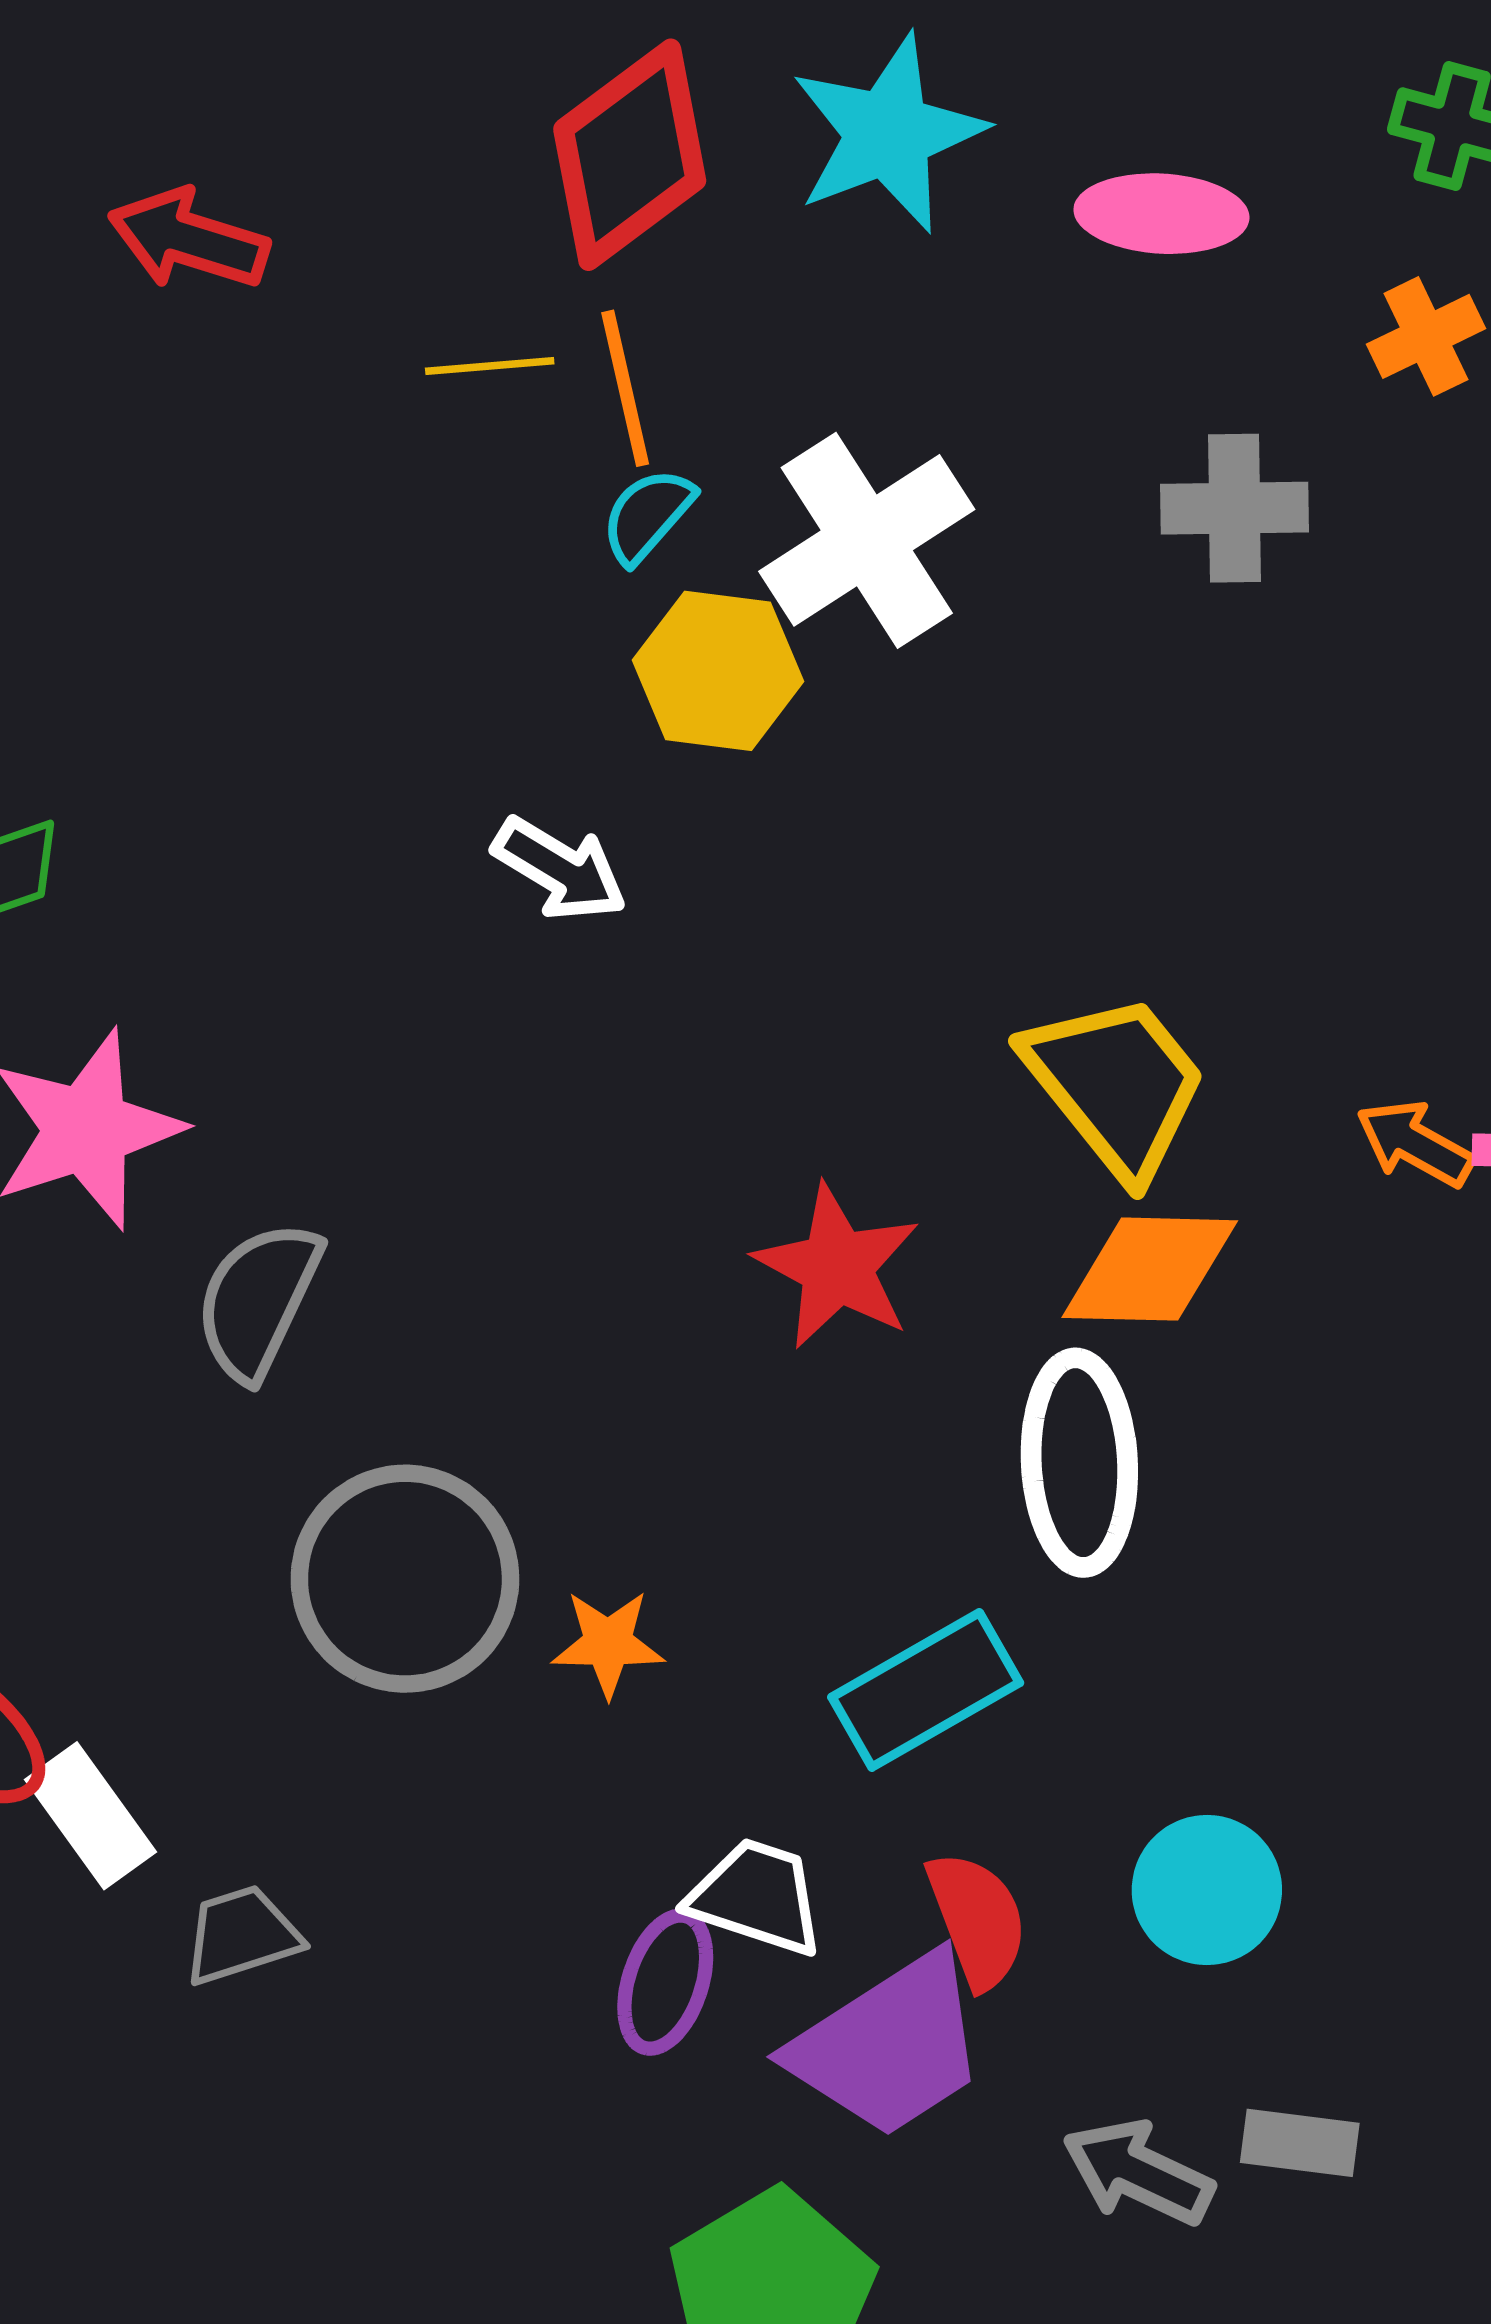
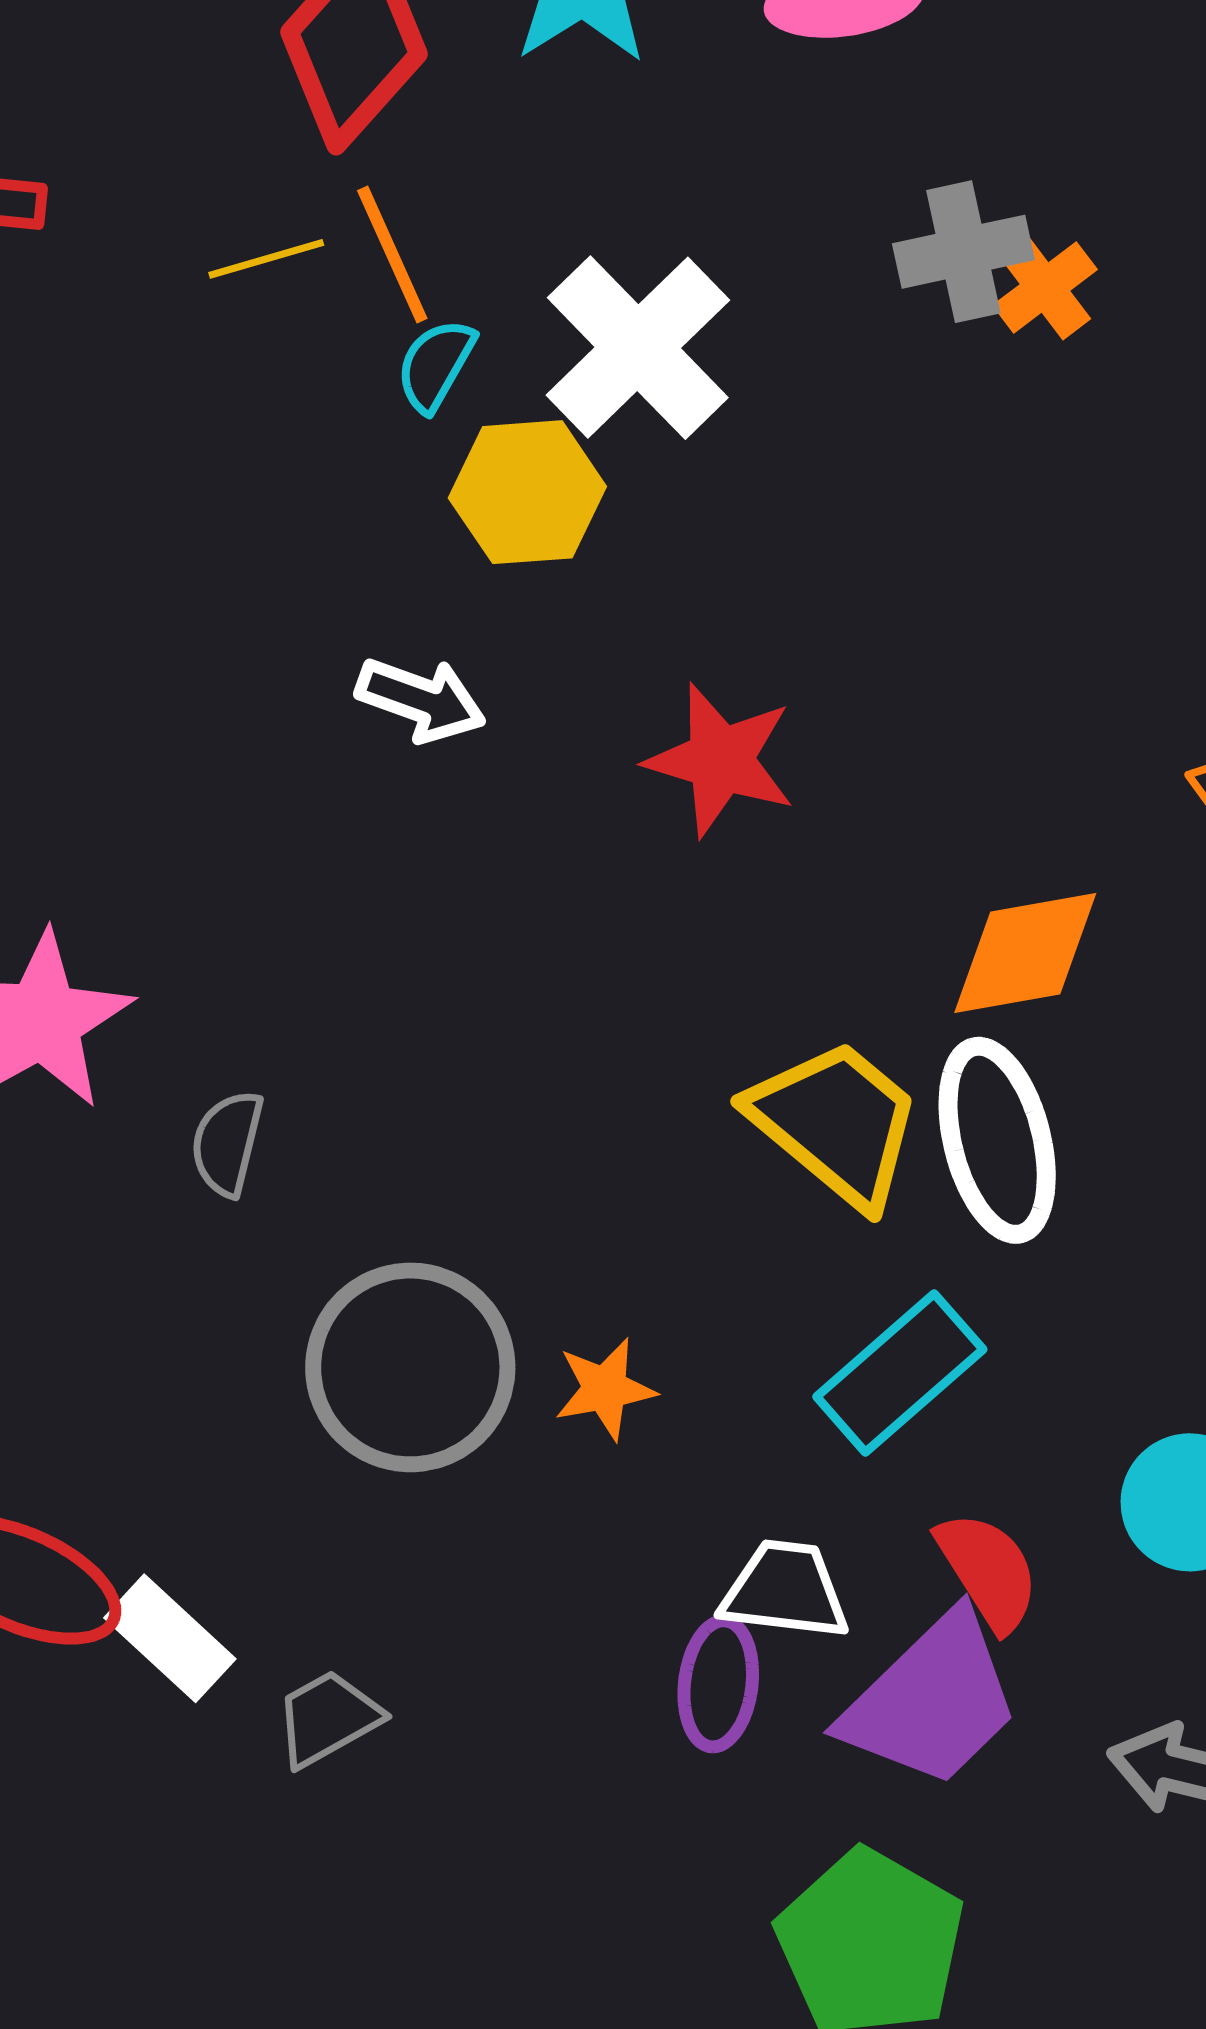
orange cross: (1426, 336) -> (1045, 287), moved
yellow trapezoid: (1116, 1085) -> (836, 1123), moved
red star: (837, 1267) -> (721, 760), moved
gray semicircle: (258, 1300) -> (227, 1143), size x0.7

